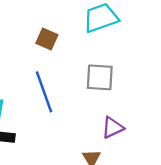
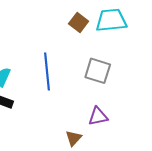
brown square: (47, 39) -> (79, 23), moved

